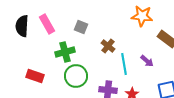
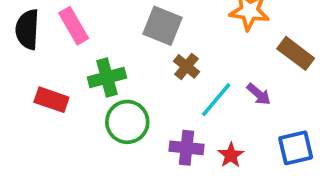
gray square: (81, 27) -> (162, 26), moved, size x1.5
cyan line: (124, 64) -> (216, 100), turned 50
red rectangle: (35, 76) -> (51, 100), moved

